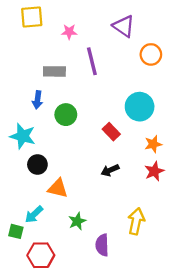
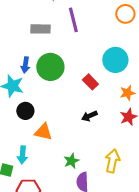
blue arrow: (37, 100) -> (25, 65), moved
green circle: (66, 115) -> (50, 67), size x1.4
cyan arrow: (34, 214) -> (22, 155), turned -42
green star: (77, 221) -> (71, 161), moved

